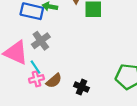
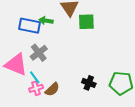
black cross: (81, 87) -> (89, 83), moved

